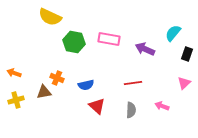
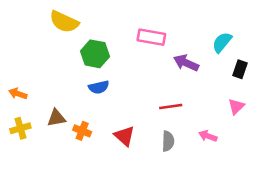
pink rectangle: (109, 39) -> (151, 37), moved
orange cross: (57, 78) -> (82, 131), moved
blue semicircle: (86, 85) -> (99, 87), moved

